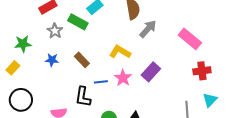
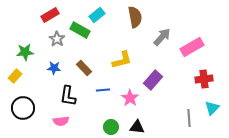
gray arrow: (148, 29) -> (162, 37), moved
pink rectangle: (190, 39) -> (192, 47), turned -70
yellow L-shape: (120, 52) -> (122, 60), turned 135
pink star: (123, 78) -> (130, 98), moved
black L-shape: (83, 97) -> (68, 96), moved

